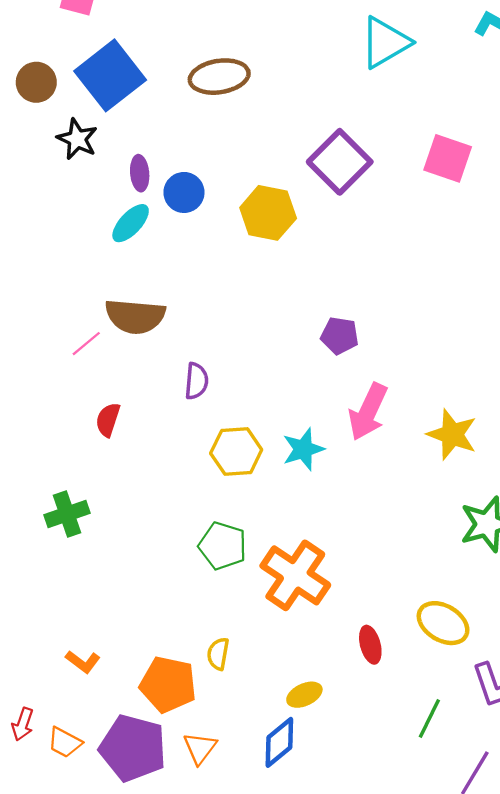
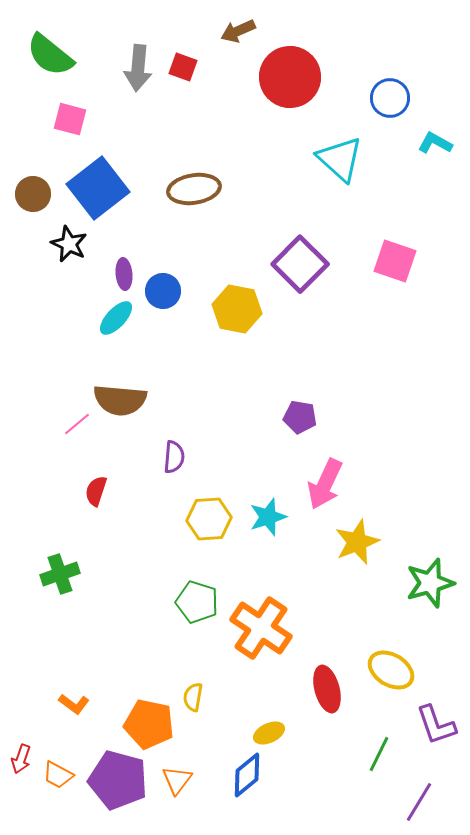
cyan triangle: (385, 42) -> (340, 159), turned -48
yellow star: (452, 434) -> (357, 542), moved, turned 30
red ellipse: (370, 645) -> (327, 689), size x1.4

